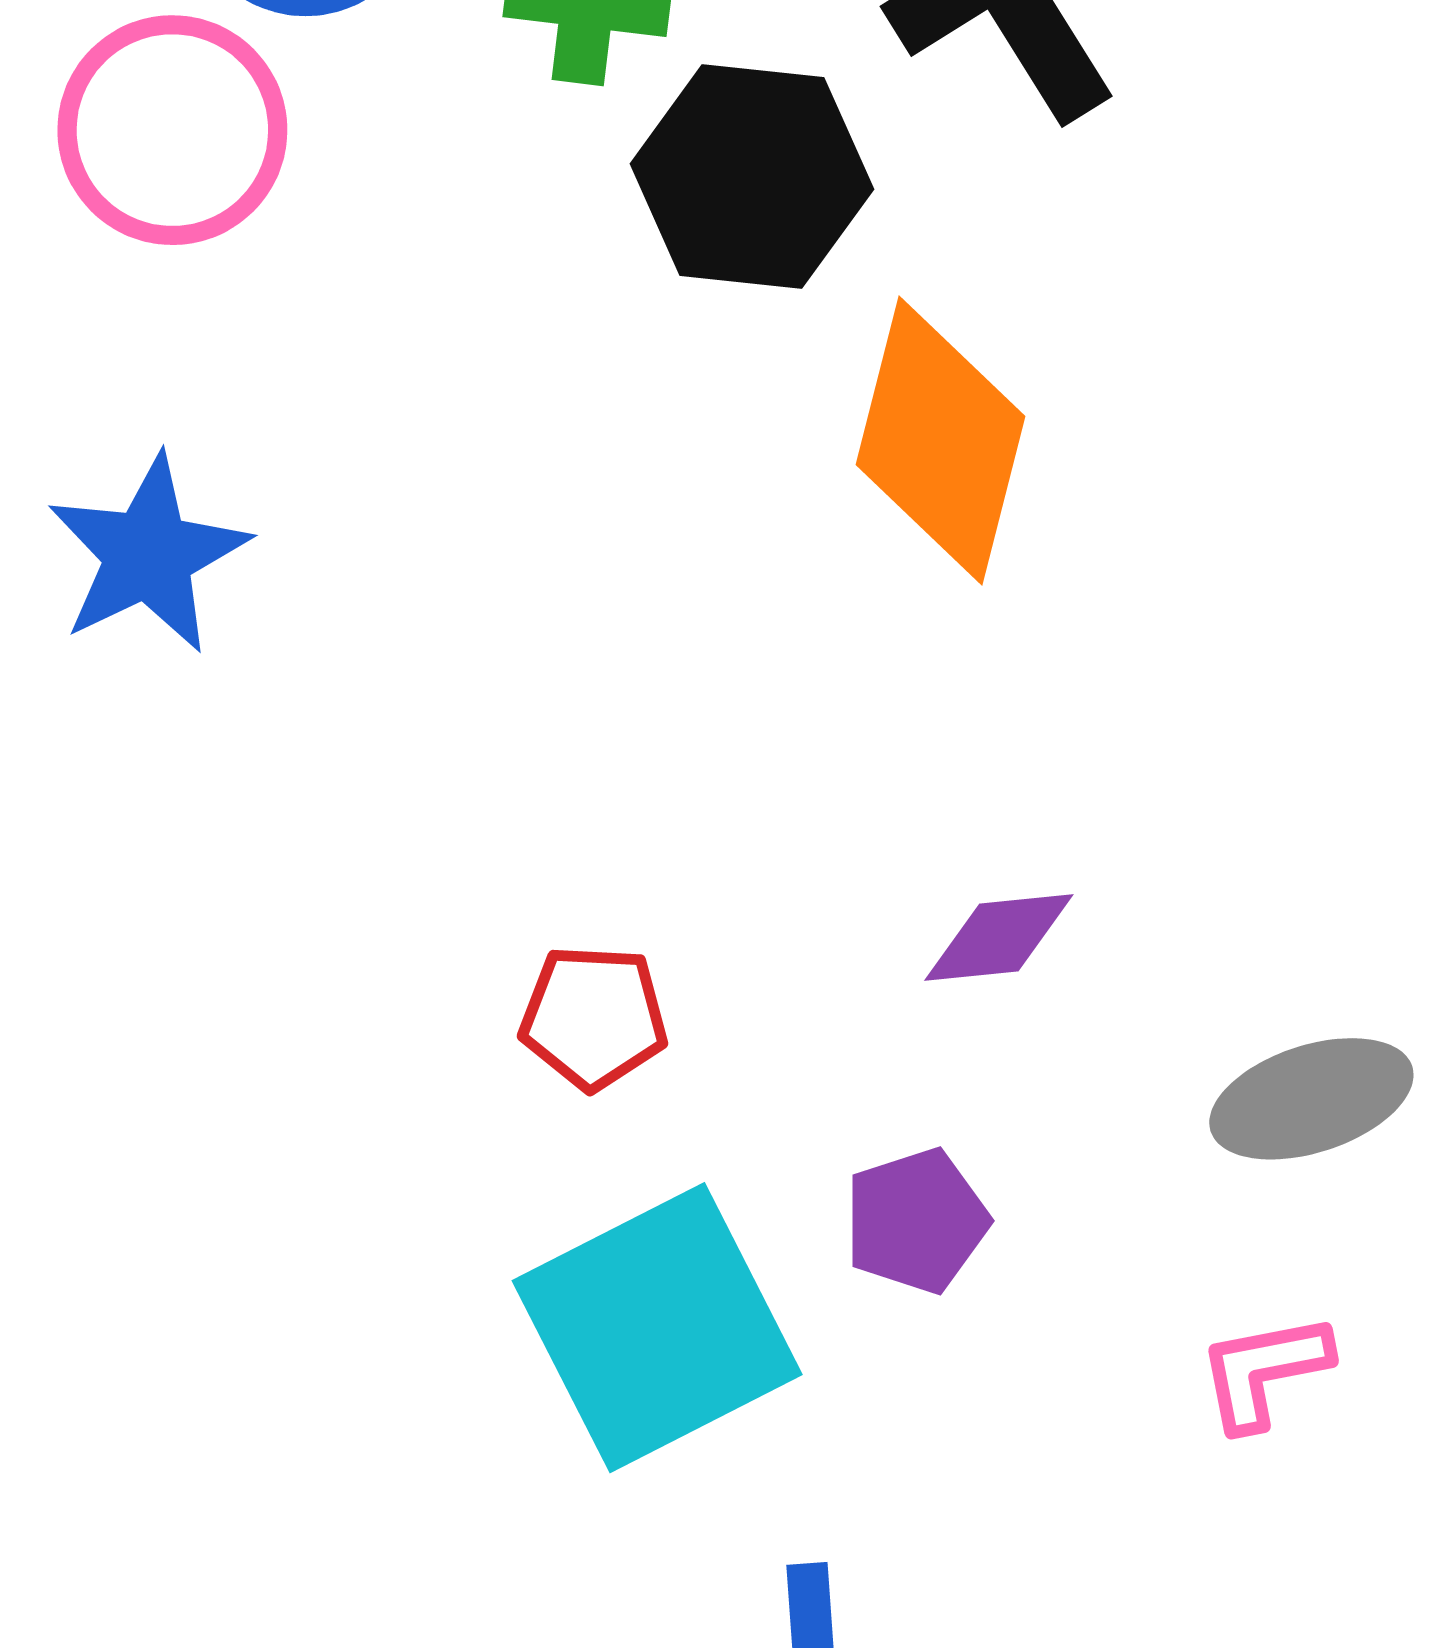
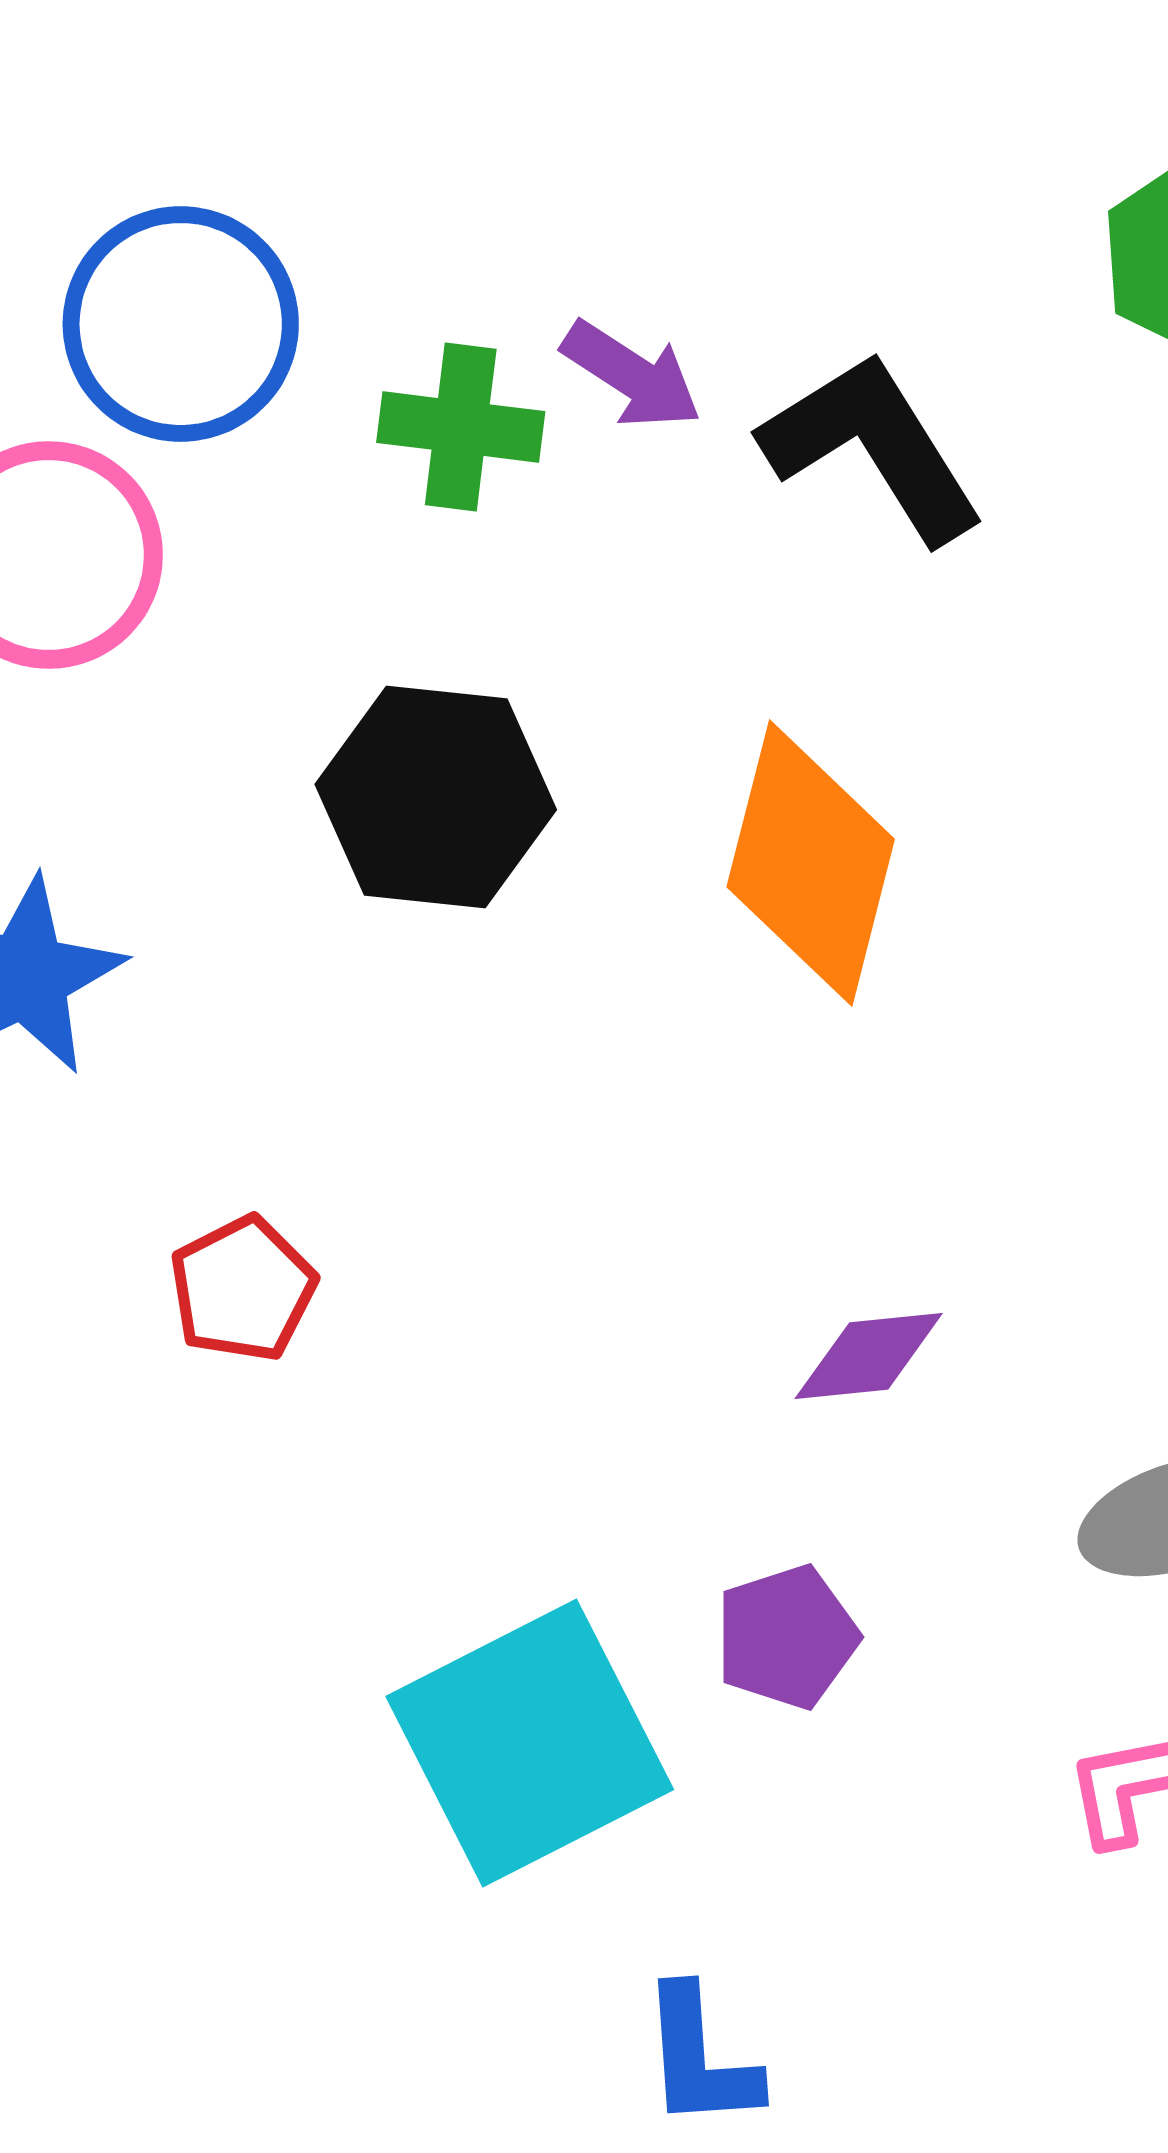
black hexagon: (752, 176) -> (436, 797), moved
red pentagon: (594, 1017) -> (243, 1289), moved, turned -30

